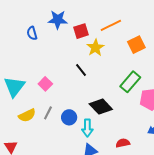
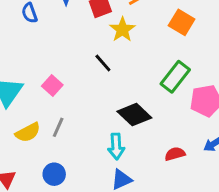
orange square: (136, 45) -> (182, 22), turned -30
blue circle: (69, 117) -> (54, 174), moved
red semicircle: (123, 143) -> (175, 154), moved

